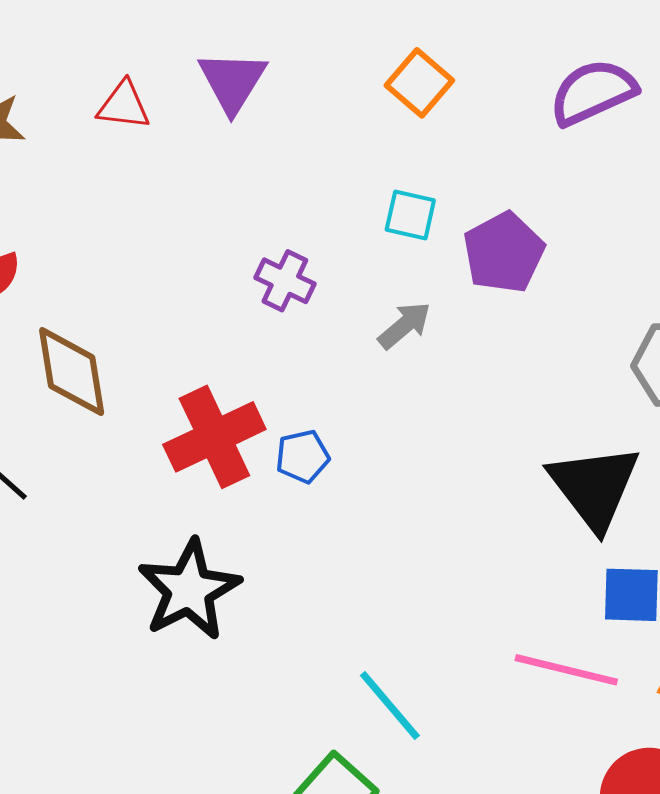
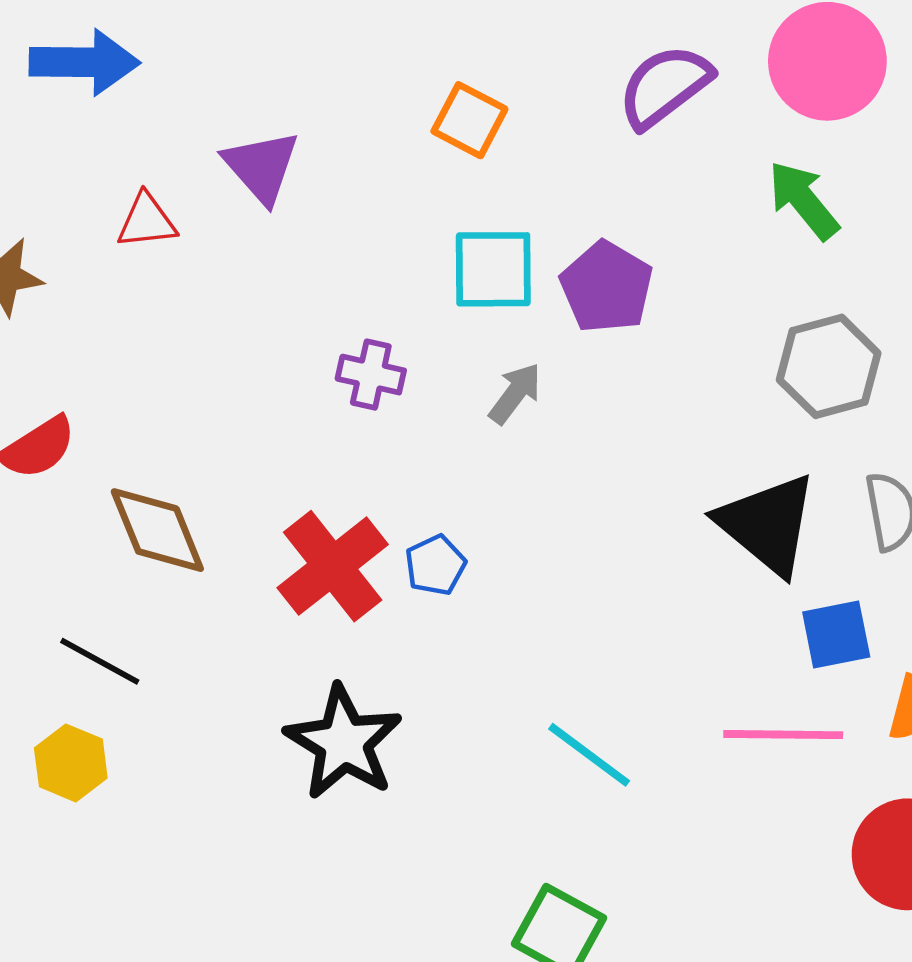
cyan square: (410, 215) -> (493, 269), size x1.5
cyan line: (390, 706) -> (589, 755), moved

